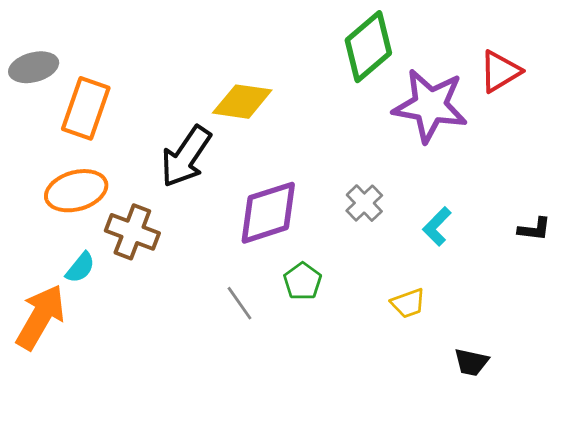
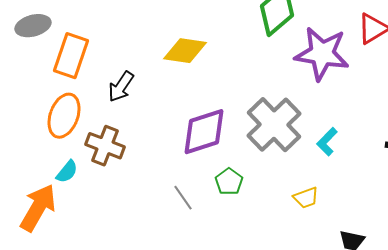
black arrow: (186, 156) -> (121, 87), moved, size x0.7
orange ellipse: (76, 191) -> (64, 116), turned -54
gray cross: (364, 203) -> (274, 125), size x2.0

